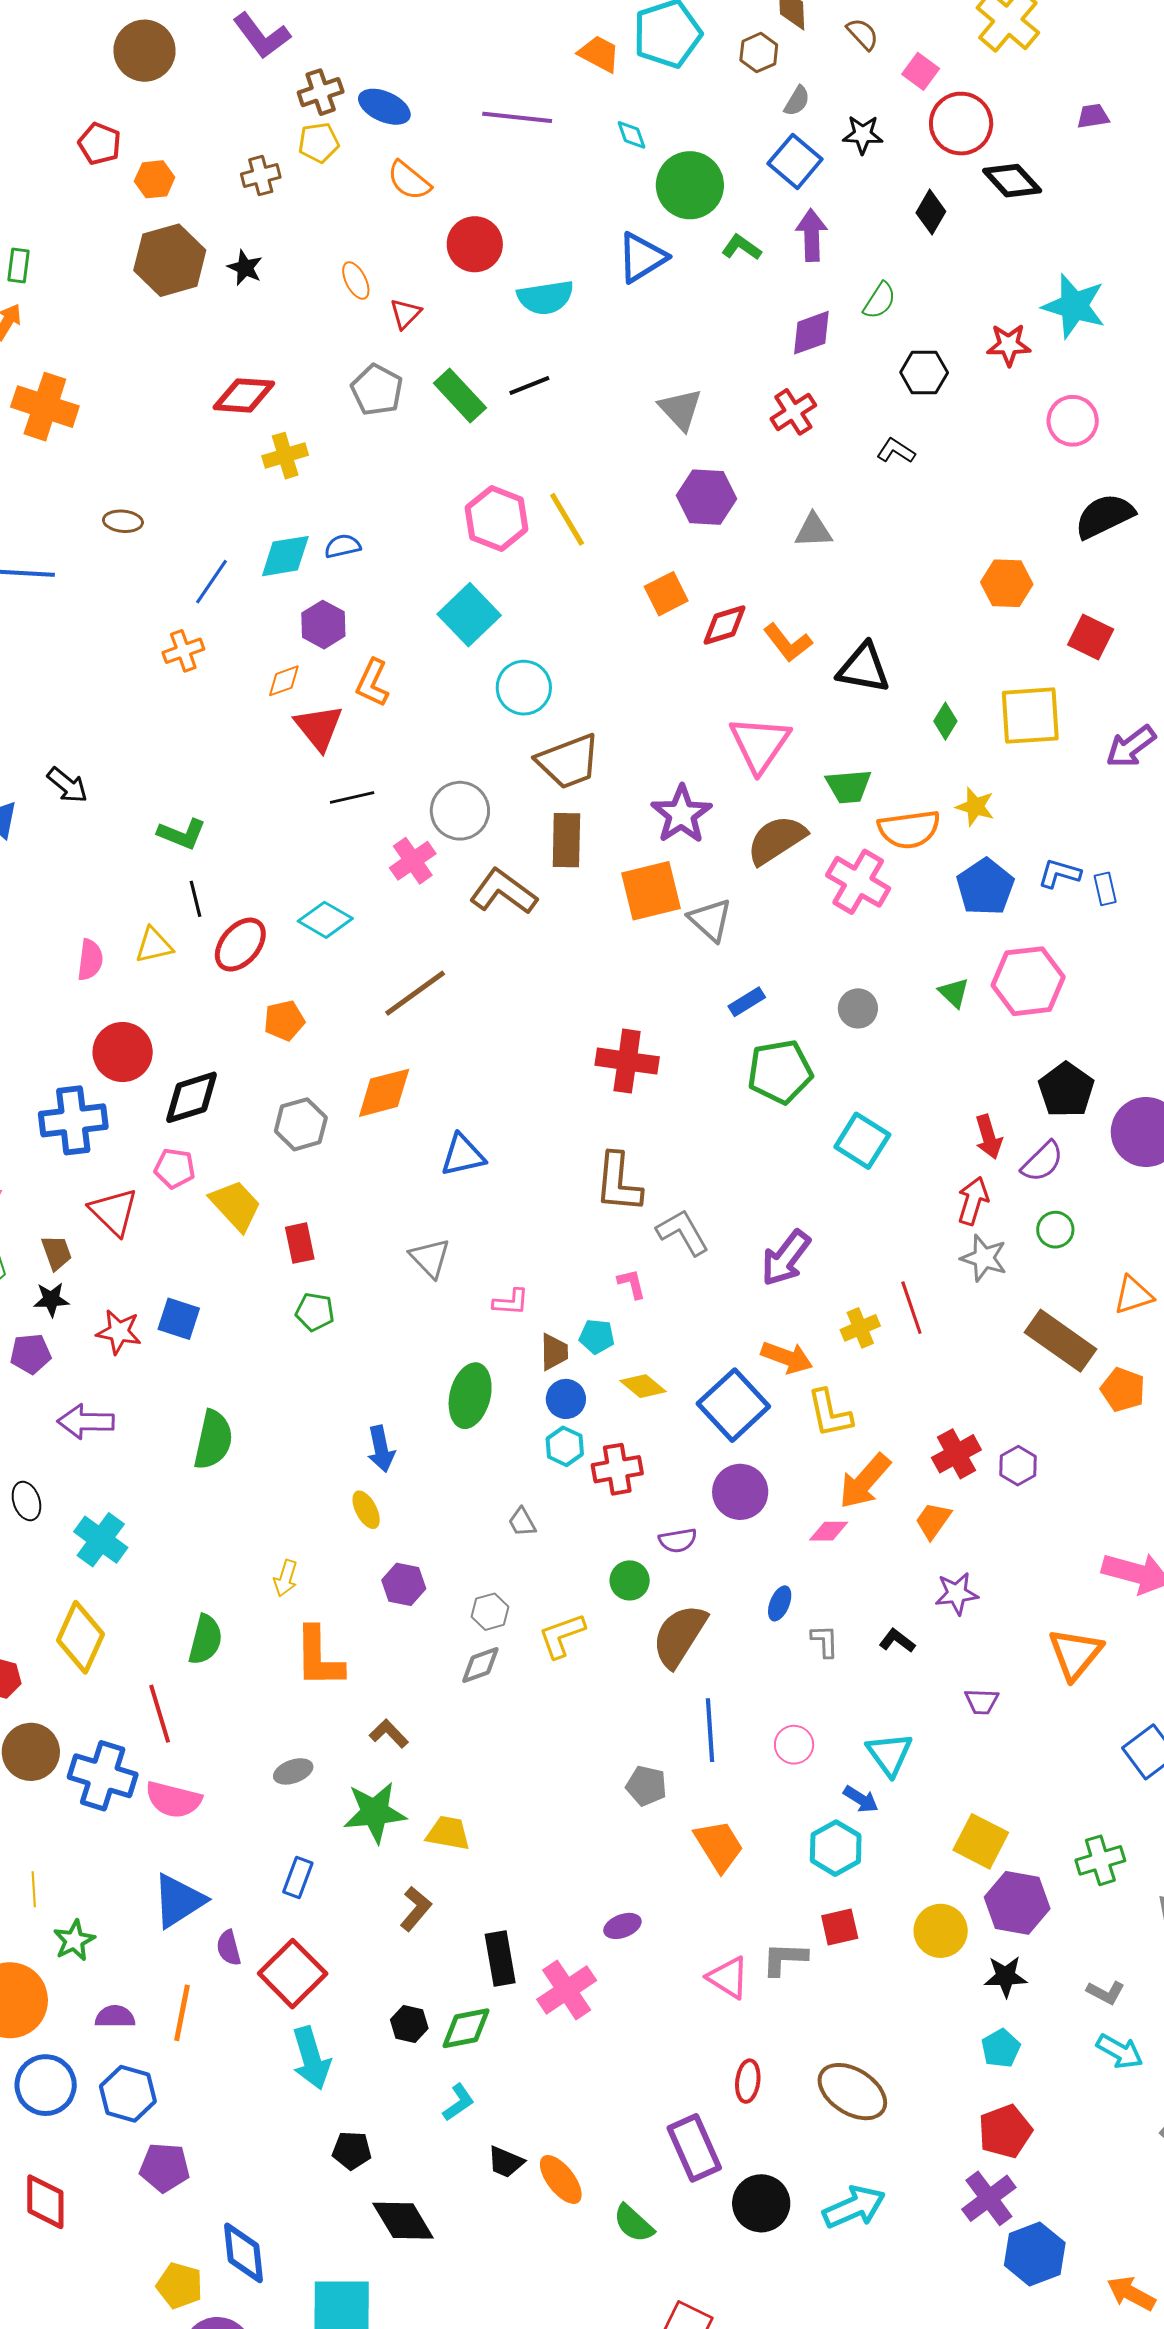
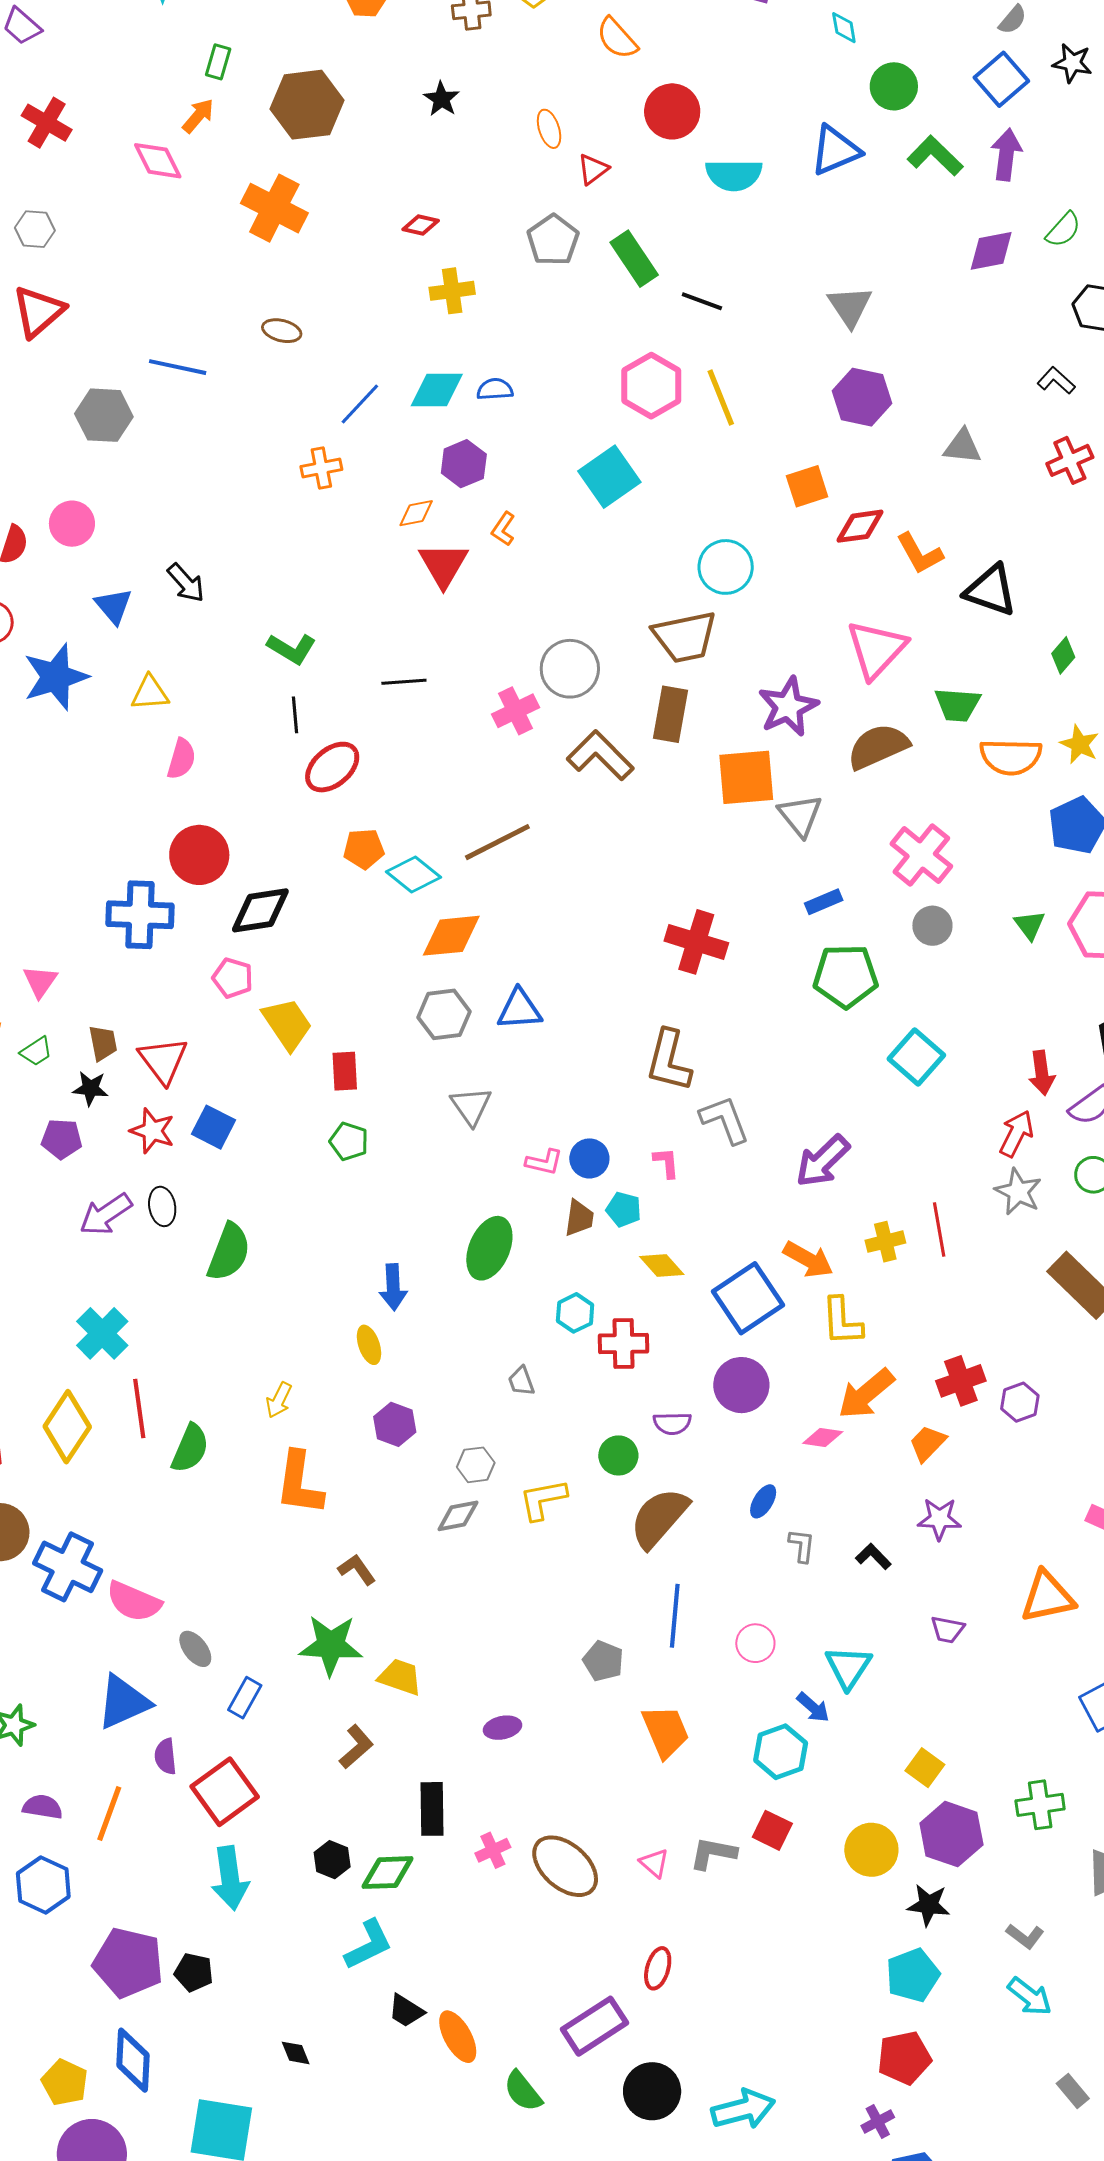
green circle: (690, 185) -> (894, 86), size x0.7
green L-shape: (741, 247) -> (935, 156), size x1.4
brown hexagon: (170, 260) -> (307, 105), moved
black line: (529, 385) -> (702, 301), moved, turned 33
red diamond: (244, 395) -> (421, 225), size x0.6
orange cross: (45, 407) -> (274, 208), moved
red cross: (793, 412) -> (1070, 460), moved
orange L-shape: (373, 683) -> (503, 529), size x0.7
cyan circle: (524, 688) -> (726, 567), moved
black line: (352, 798) -> (404, 682), moved
pink cross: (858, 882) -> (921, 855), moved
cyan diamond: (325, 920) -> (414, 875), moved
yellow triangle: (154, 945) -> (150, 693), moved
gray hexagon: (301, 1124) -> (444, 1014), moved
red triangle: (114, 1212) -> (163, 1060), moved
blue circle: (566, 1399) -> (589, 1158), moved
purple arrow: (86, 1422) -> (106, 1214), turned -44
black ellipse: (26, 1501) -> (162, 1206), moved
orange triangle: (1075, 1654) -> (1047, 1597), turned 30
red line: (160, 1714) -> (139, 1409), moved
gray ellipse: (293, 1771) -> (195, 1649), moved, turned 63
yellow square: (981, 1841) -> (925, 1768), size x0.7
purple ellipse: (622, 1926) -> (503, 1728), moved
red square: (840, 1927) -> (772, 1830), turned 30
pink triangle: (728, 1978) -> (654, 1863), size x0.7
pink cross: (567, 1990) -> (493, 1850), size x0.6
cyan pentagon: (1001, 2048) -> (913, 1975), size x1.4
brown ellipse: (852, 2092) -> (565, 1866), moved
cyan L-shape: (458, 2102) -> (369, 1945), size x1.4
purple rectangle: (694, 2148) -> (594, 2026), turned 72
black pentagon: (352, 2150) -> (194, 1972), moved
purple pentagon: (165, 2167) -> (128, 1963), moved, size x1.4
purple cross: (989, 2198) -> (878, 2121), size x0.6
black diamond: (403, 2221) -> (296, 2053), size x0.5

